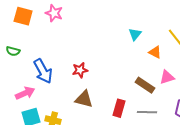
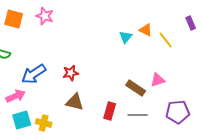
orange triangle: (155, 52) -> (146, 30), moved
blue arrow: (43, 71) -> (34, 74), turned 85

